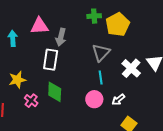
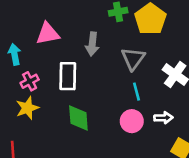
gray arrow: (61, 37) -> (92, 44), moved
white arrow: (118, 100) -> (163, 118), turned -136
pink cross: (31, 101) -> (30, 81), moved, turned 32

